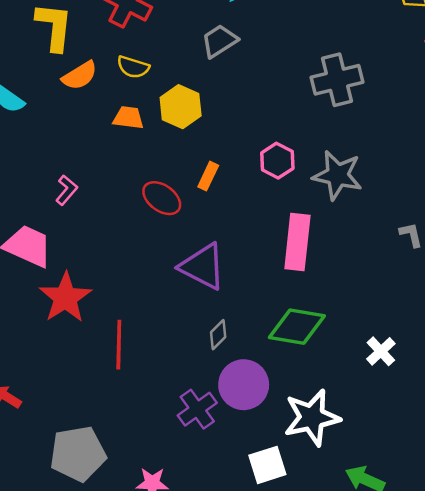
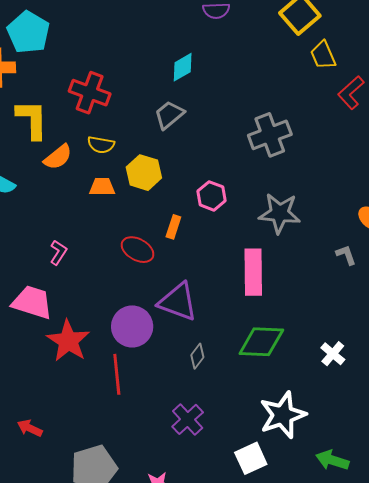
pink hexagon: (277, 161) -> (212, 196), moved
purple circle: (244, 385) -> (132, 326), moved

